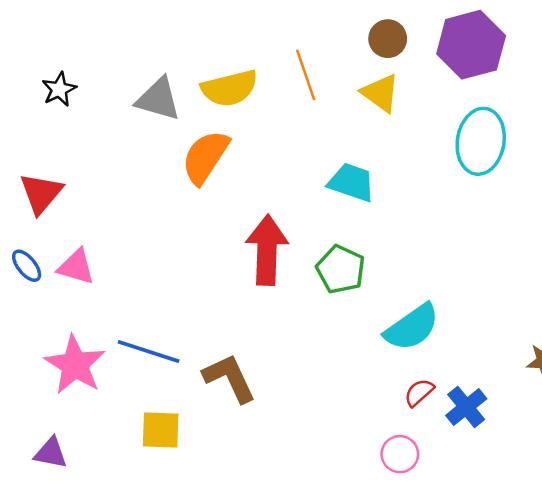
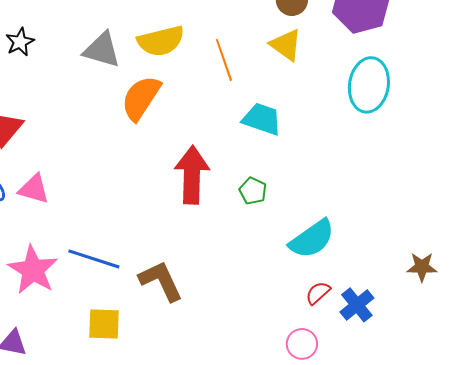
orange line: (306, 75) -> (224, 60), moved
green pentagon: (341, 269) -> (253, 191), size x0.7

